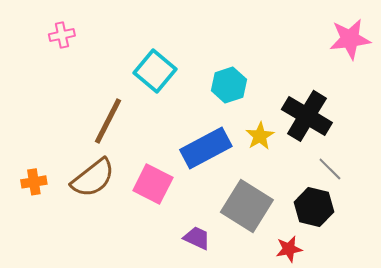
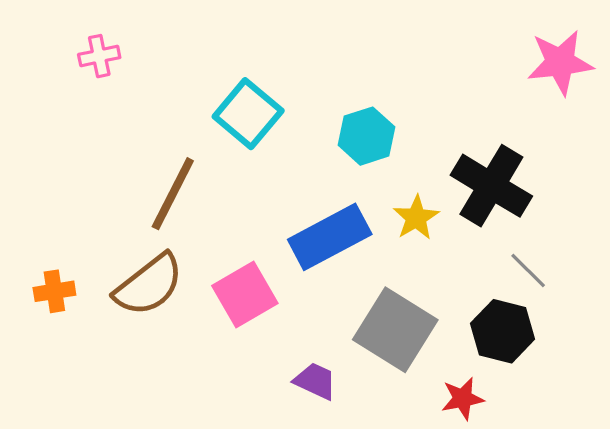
pink square: (153, 184) -> (245, 294), turned 33

